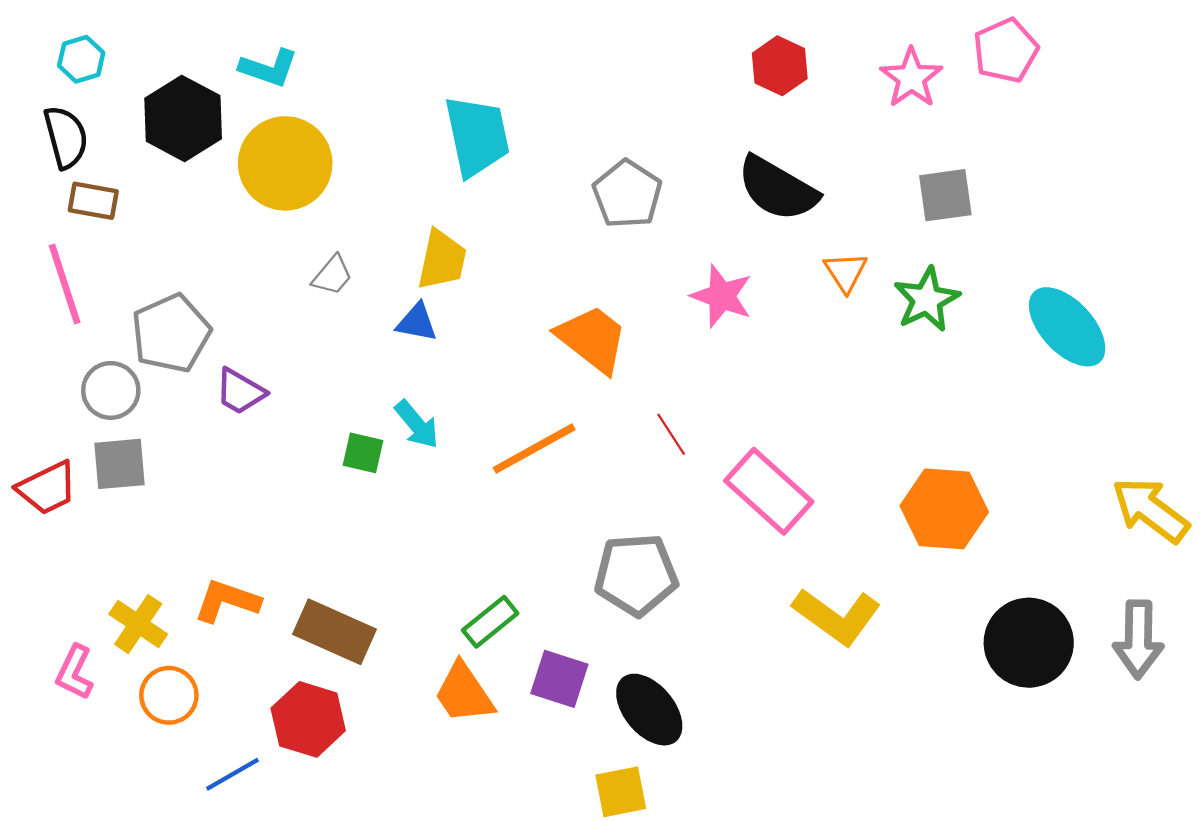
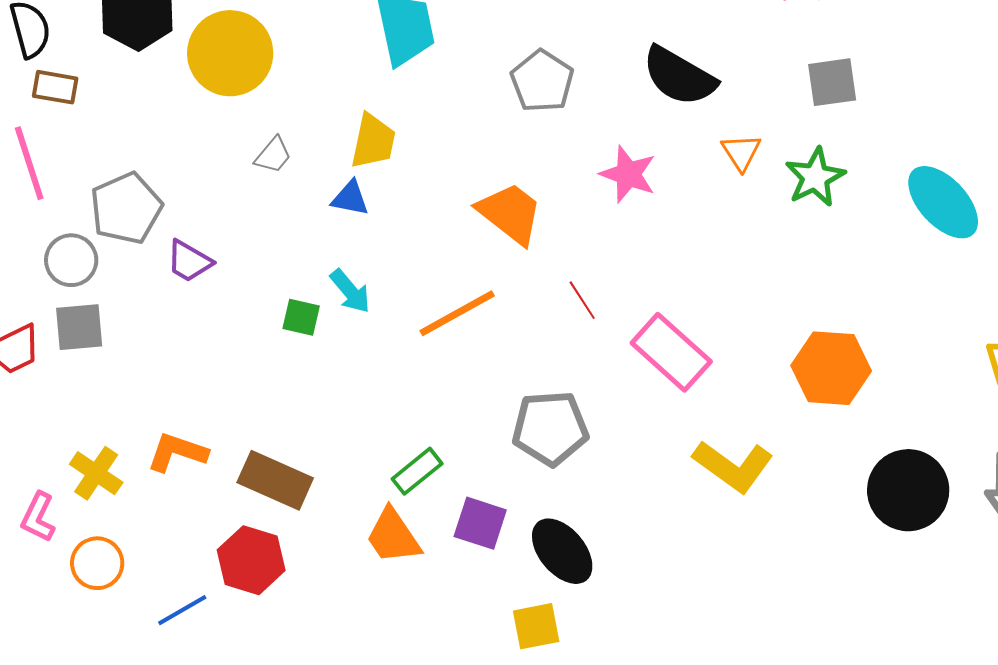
orange circle: (169, 695) -> (97, 563), moved

